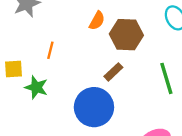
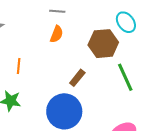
brown hexagon: (126, 35) -> (103, 44), moved

